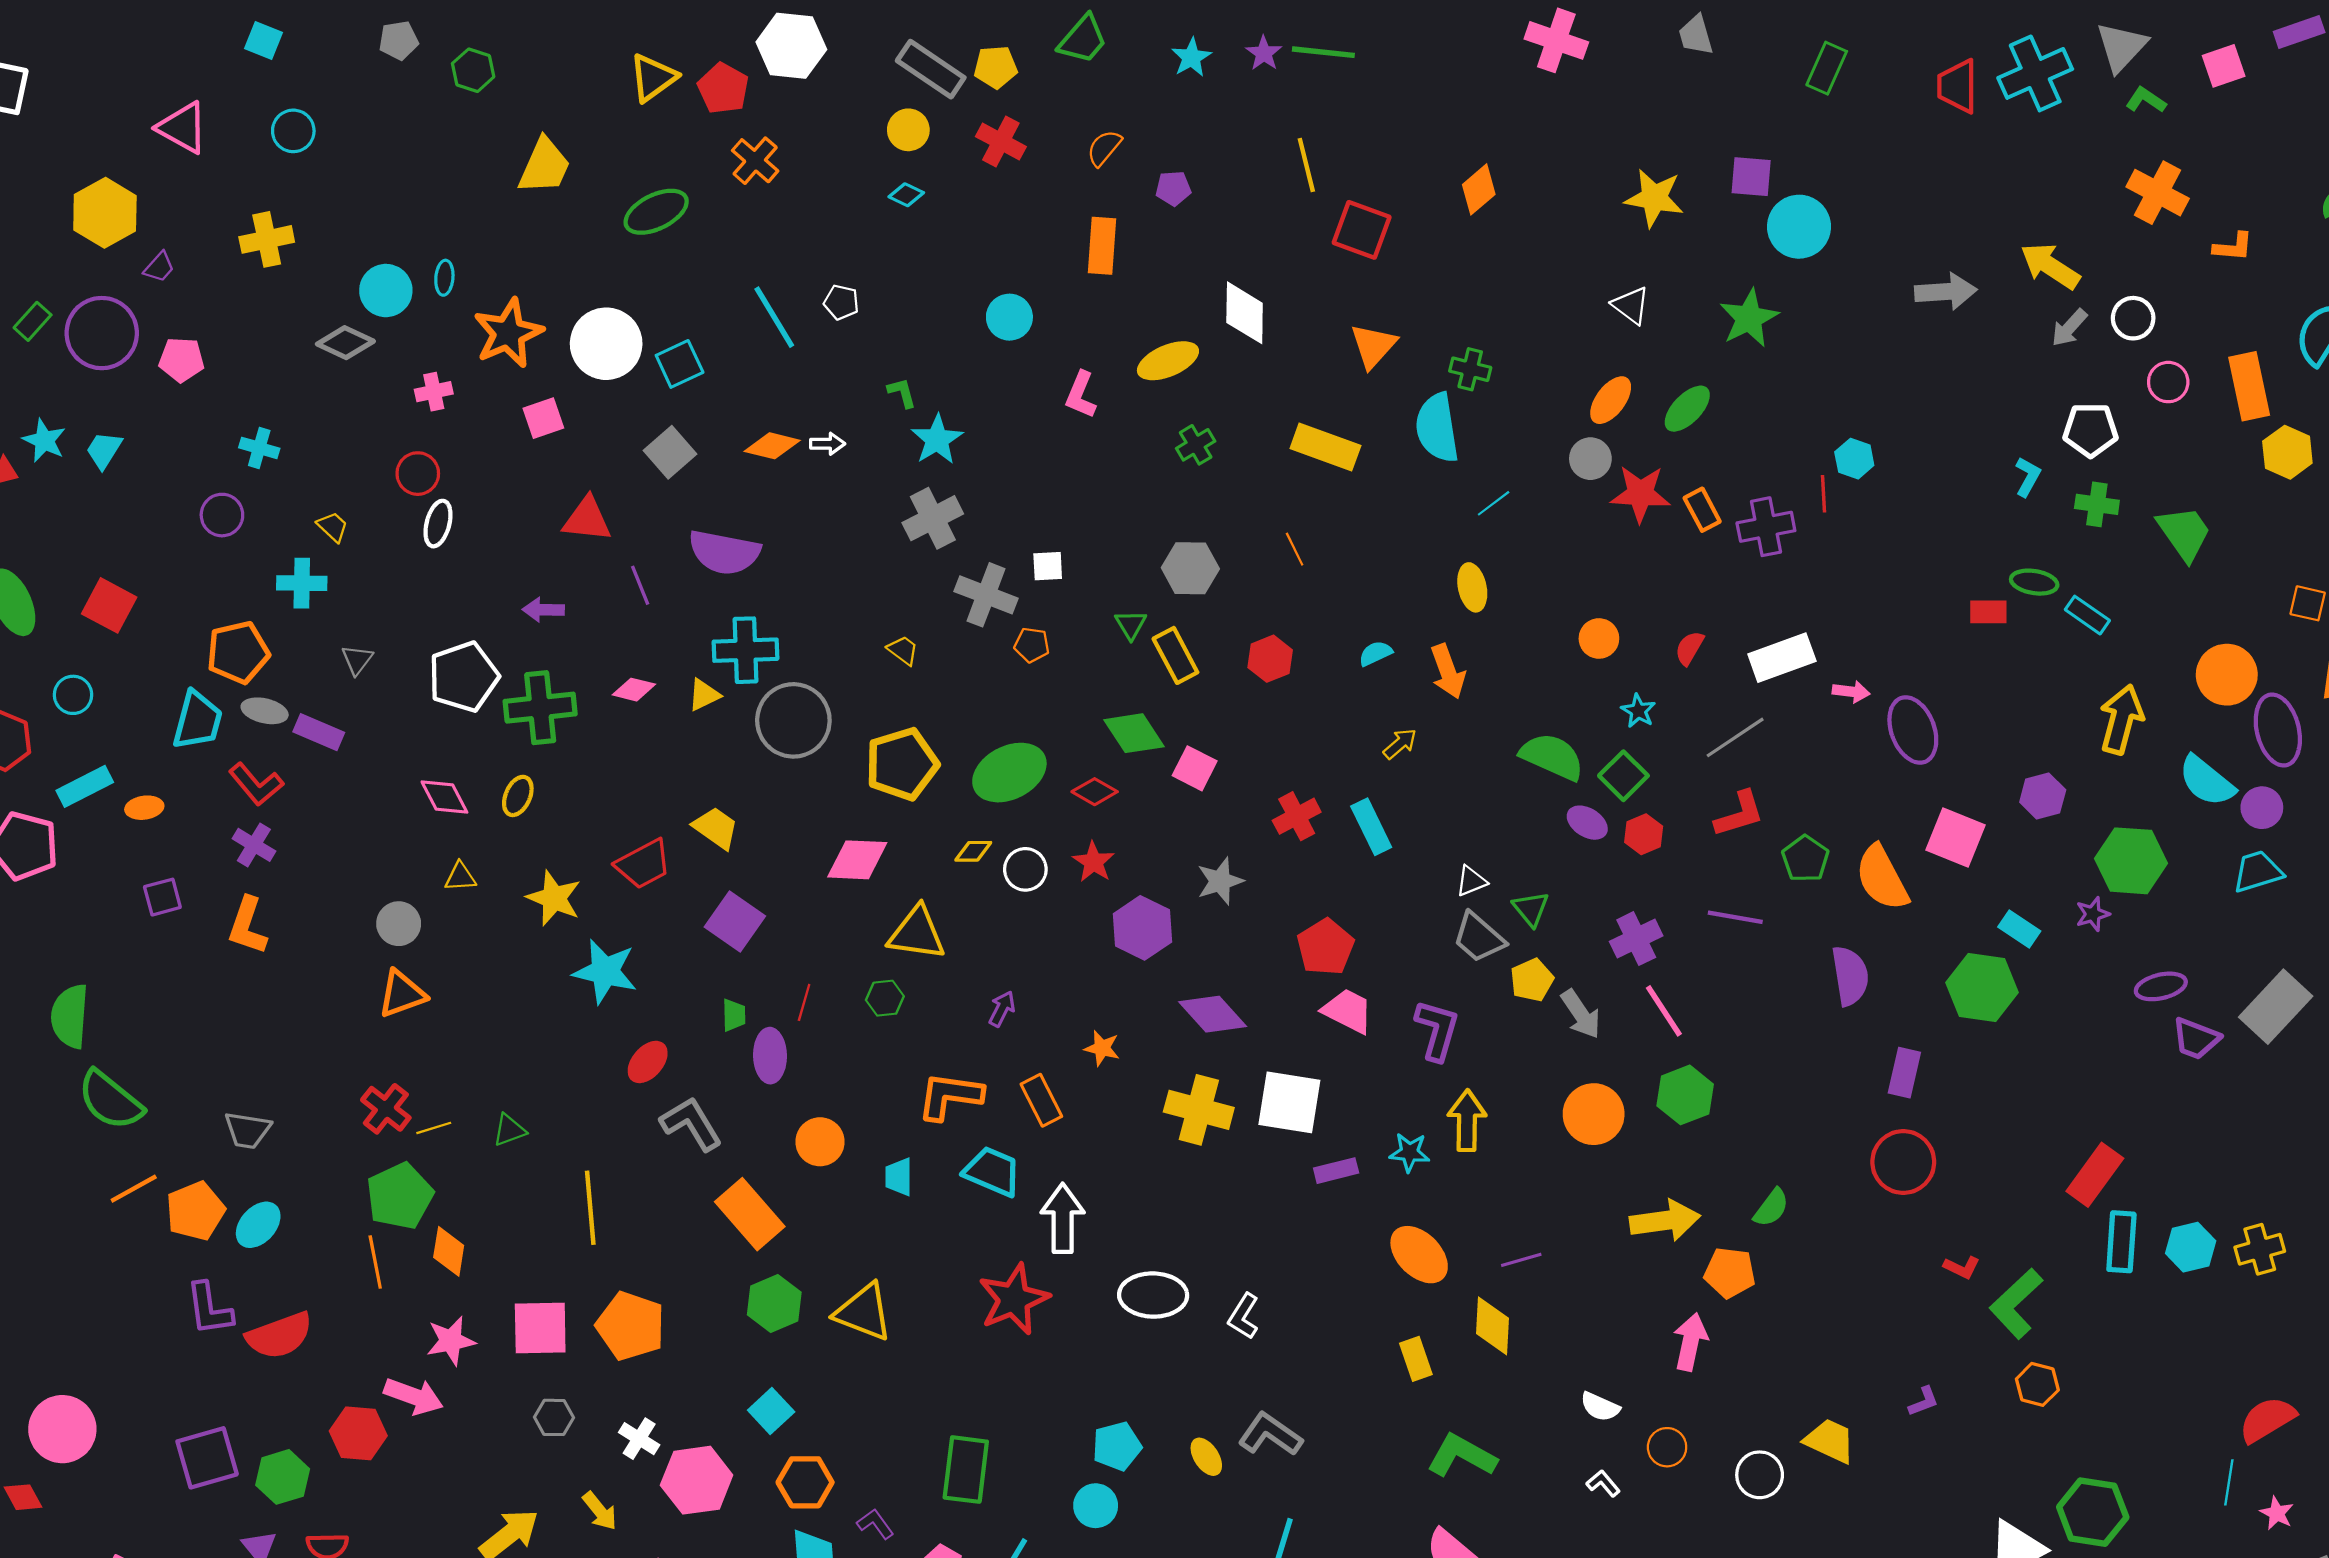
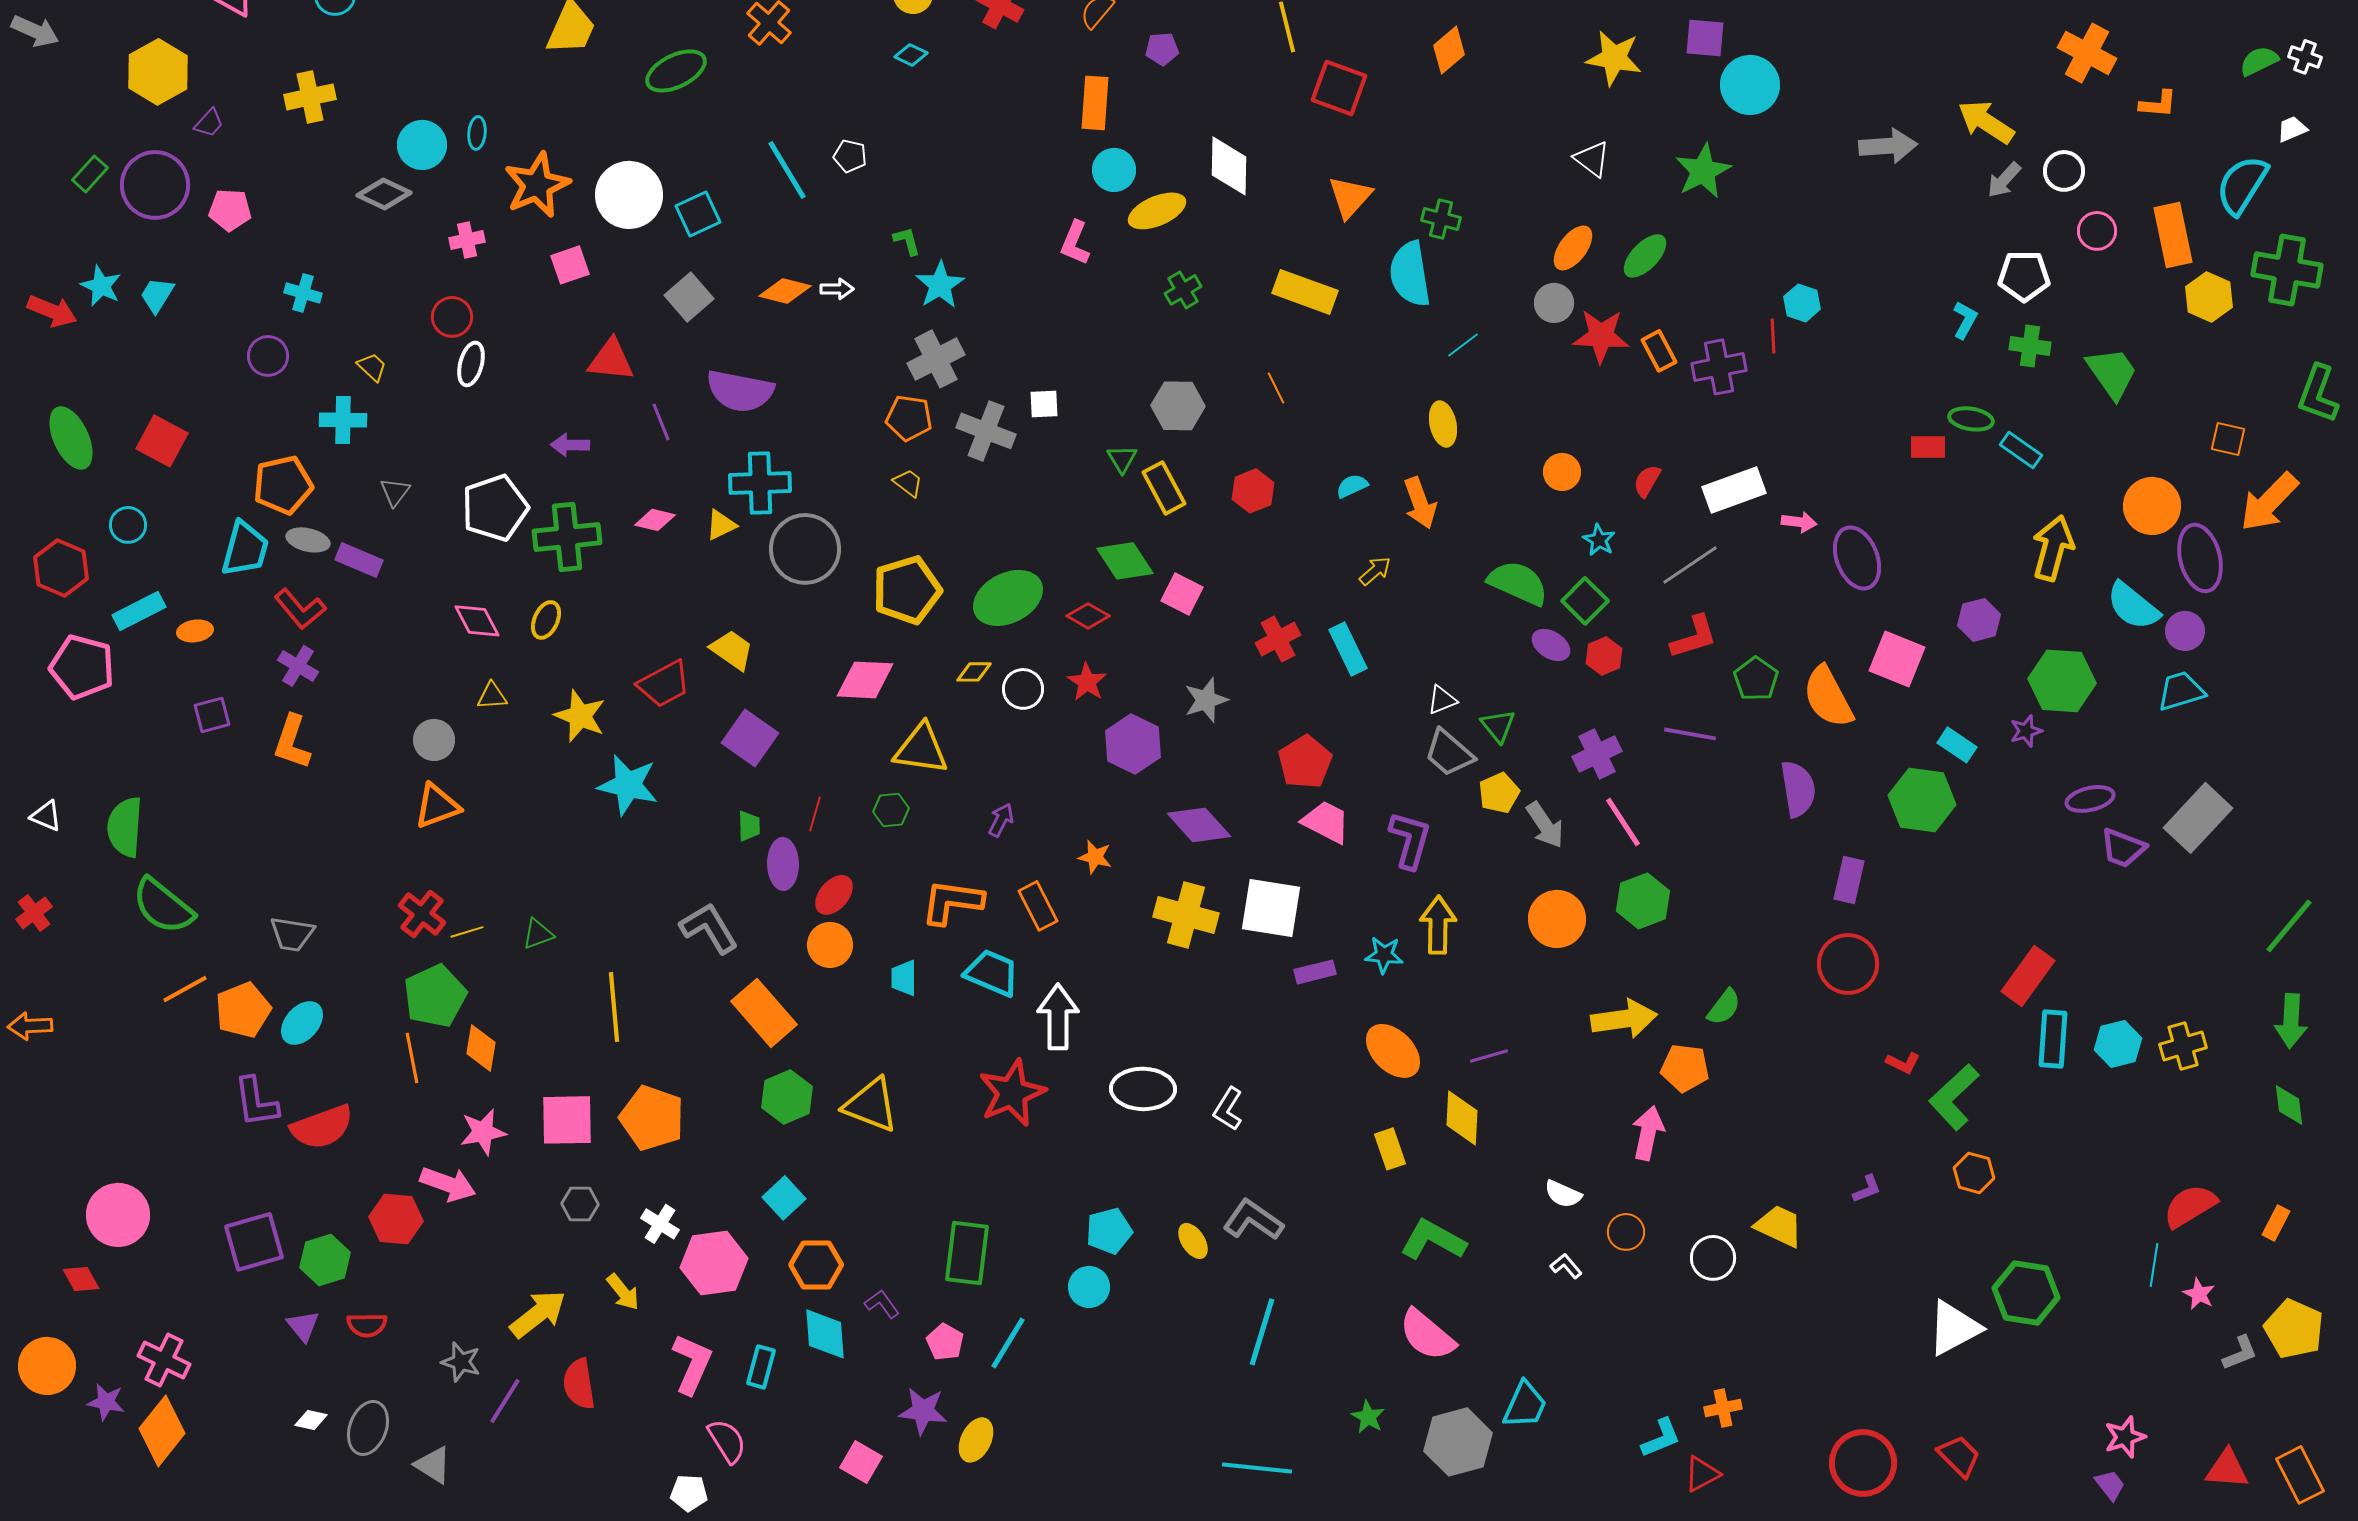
cyan circle: (1009, 317) -> (1114, 170), moved
orange pentagon: (1032, 645) -> (909, 418), moved, size x1.4
red ellipse: (648, 1062) -> (834, 895), moved

